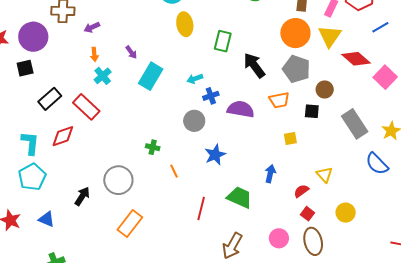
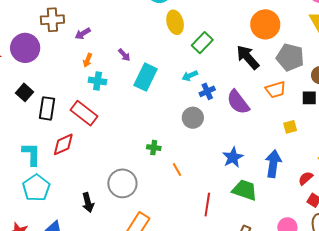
orange circle: (295, 33) -> (265, 24), moved
green rectangle: (223, 41) -> (202, 43), moved, turned 35
orange arrow: (94, 54) -> (88, 60), turned 32
black square: (25, 68) -> (24, 92), moved, turned -30
cyan cross: (103, 76) -> (98, 81), turned -36
black rectangle: (50, 99) -> (47, 108), turned -35
purple semicircle: (241, 109) -> (238, 102), turned -132
blue star: (215, 155) -> (233, 157), moved
blue arrow: (270, 174) -> (273, 164), size x1.5
black arrow: (82, 196) -> (88, 203), turned 138

